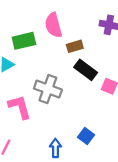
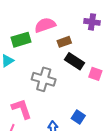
pink semicircle: (53, 25) -> (45, 25), turned 90
pink L-shape: (20, 107) -> (22, 109), moved

